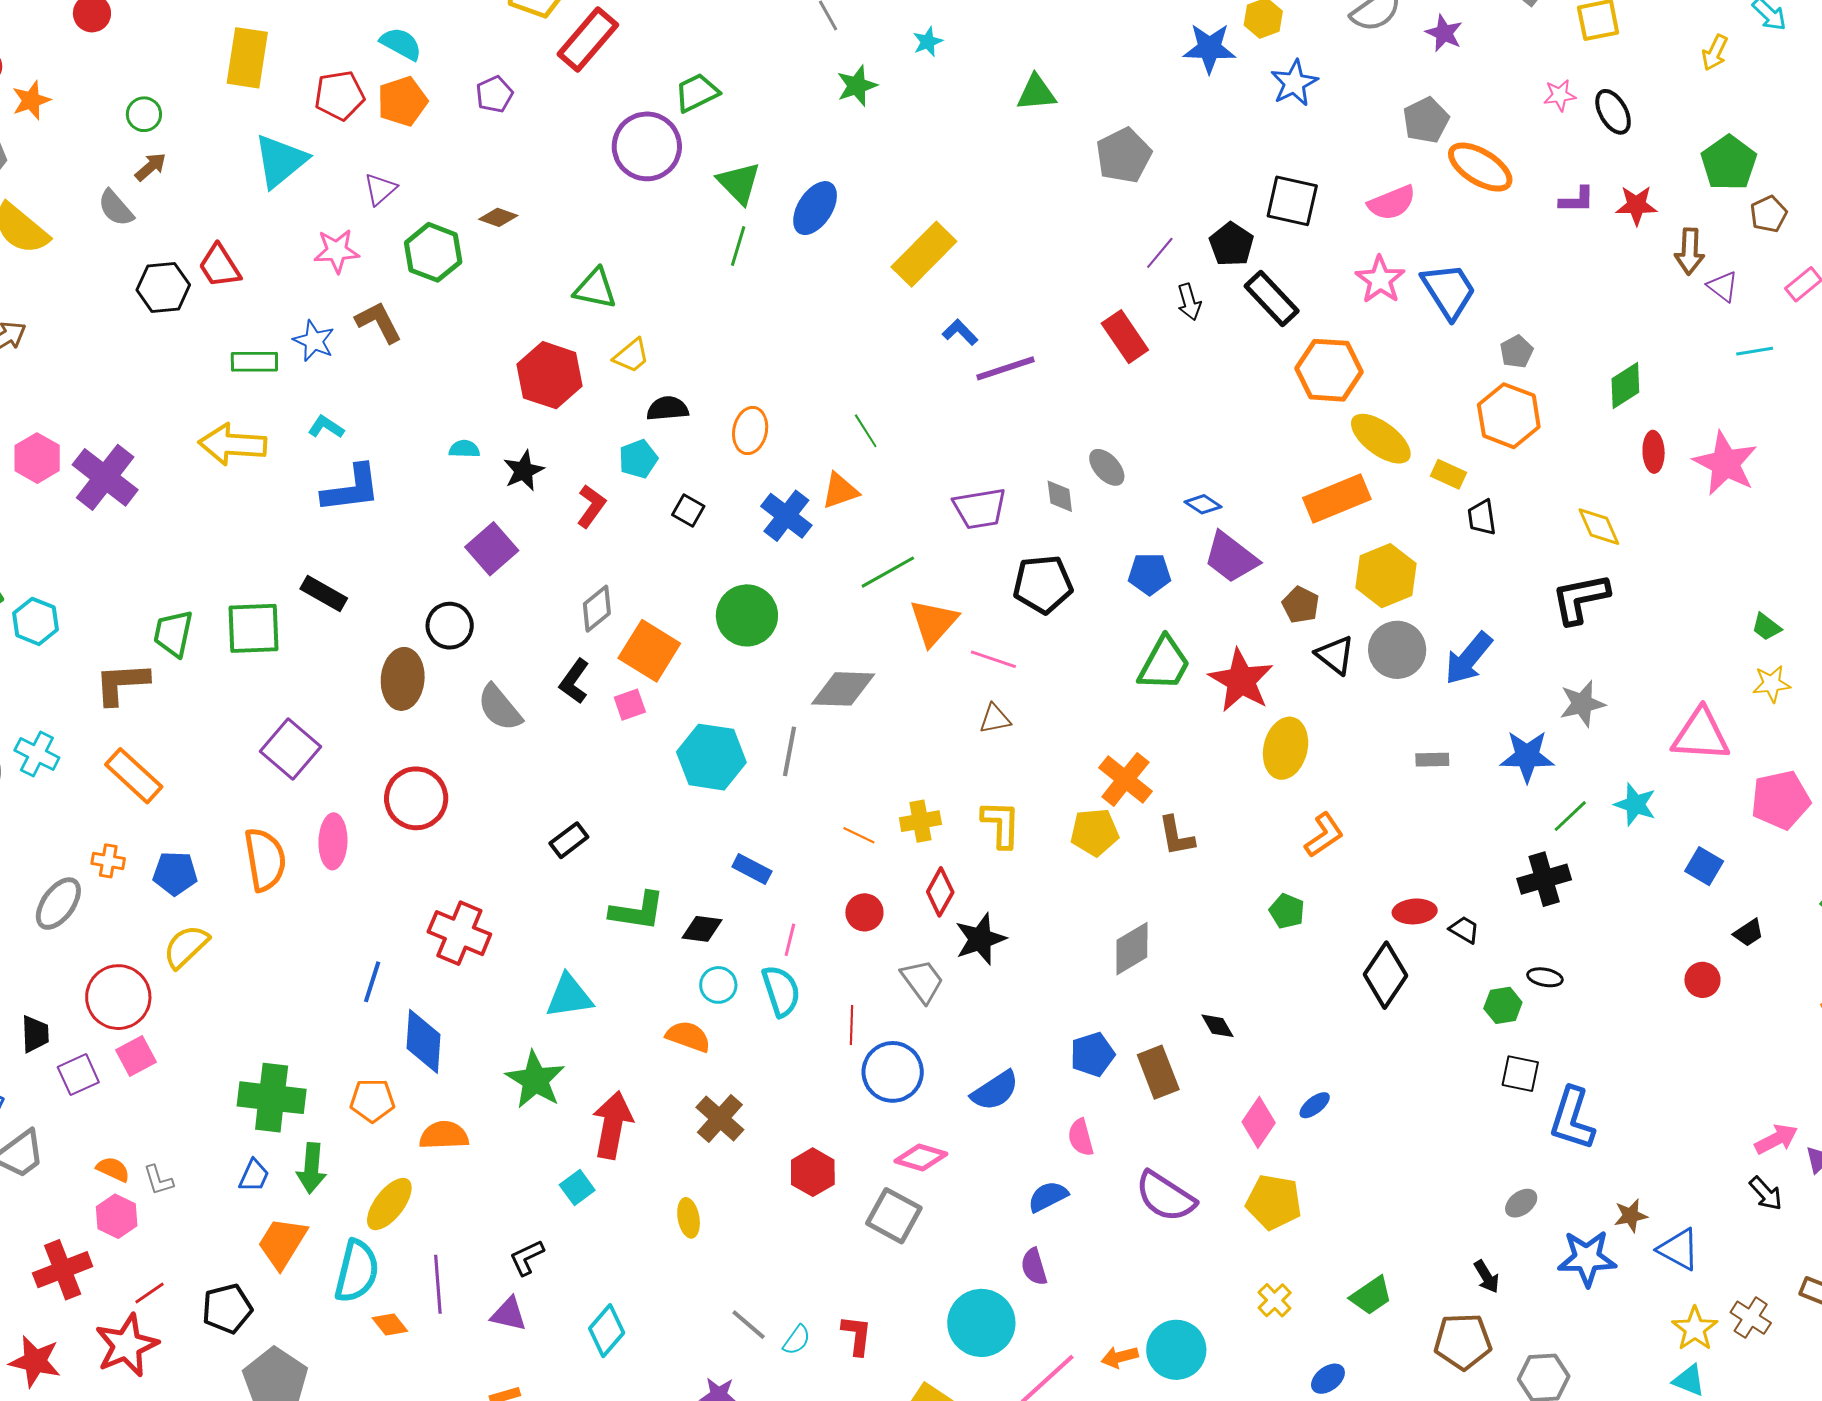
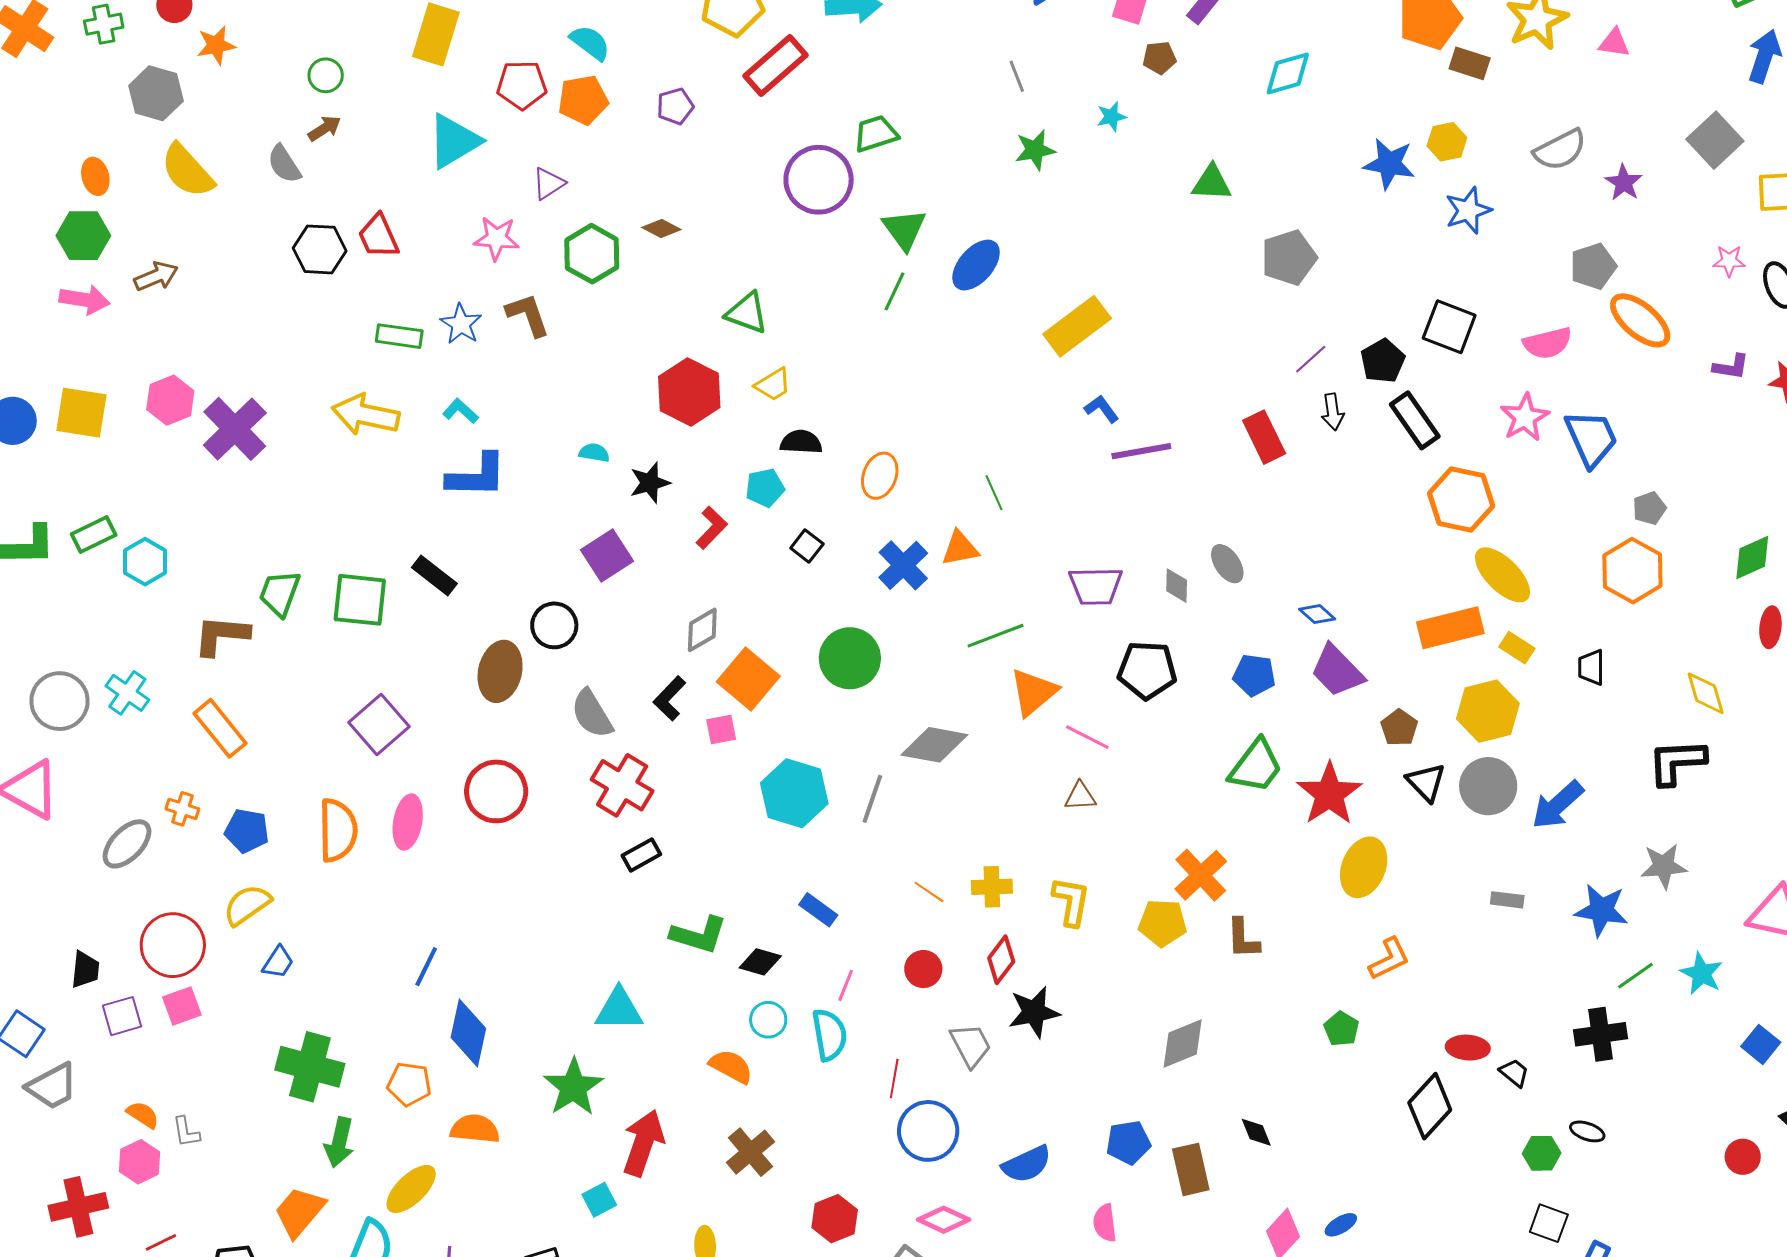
yellow rectangle: (1448, 474) -> (1517, 648), moved
red cross: (459, 933) -> (622, 785), moved
blue trapezoid: (254, 1176) -> (278, 962), moved

